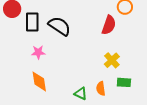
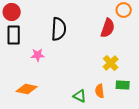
black rectangle: (32, 22) -> (14, 35), moved
black semicircle: (59, 26) -> (59, 29), turned 60
orange diamond: (39, 81) -> (27, 89), moved, turned -70

